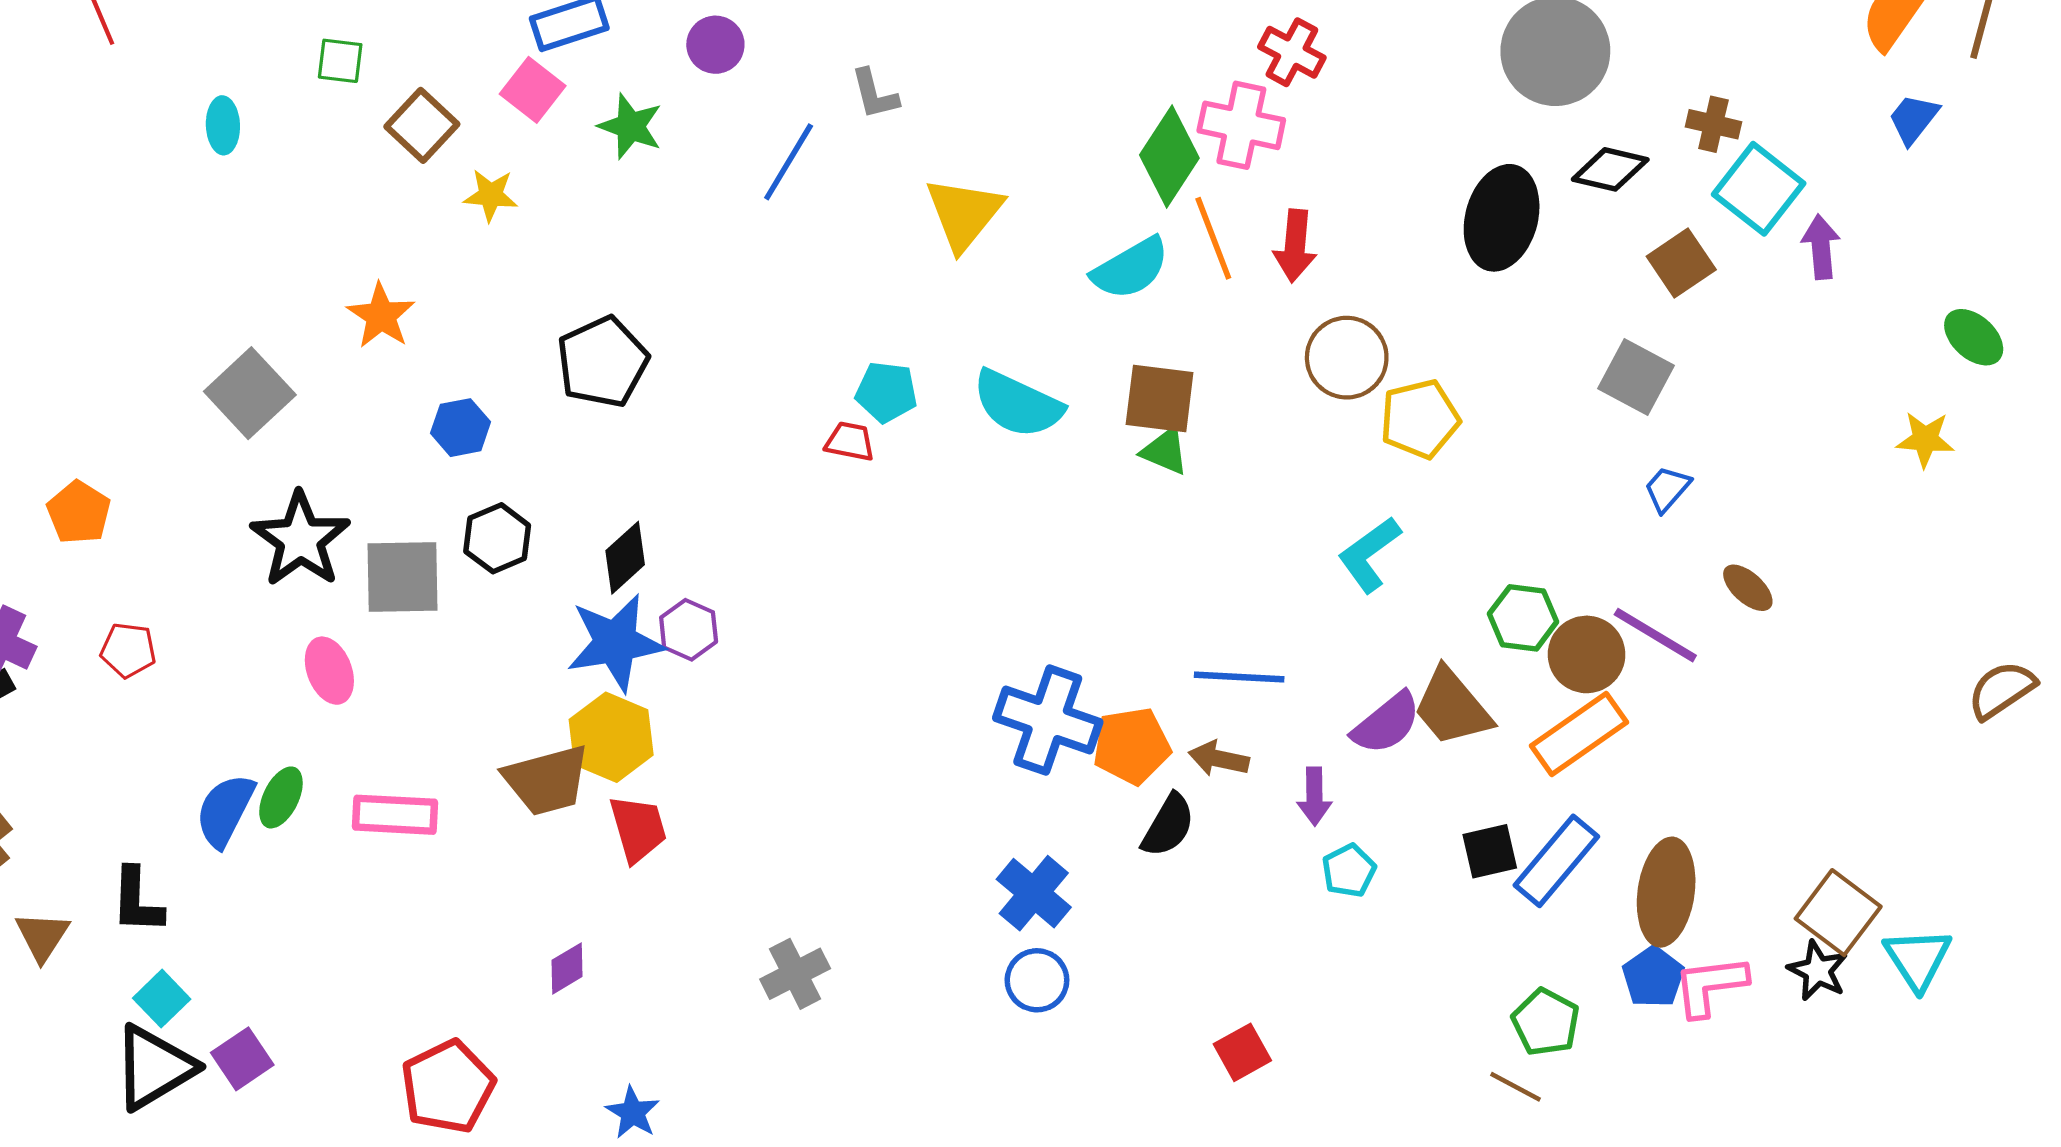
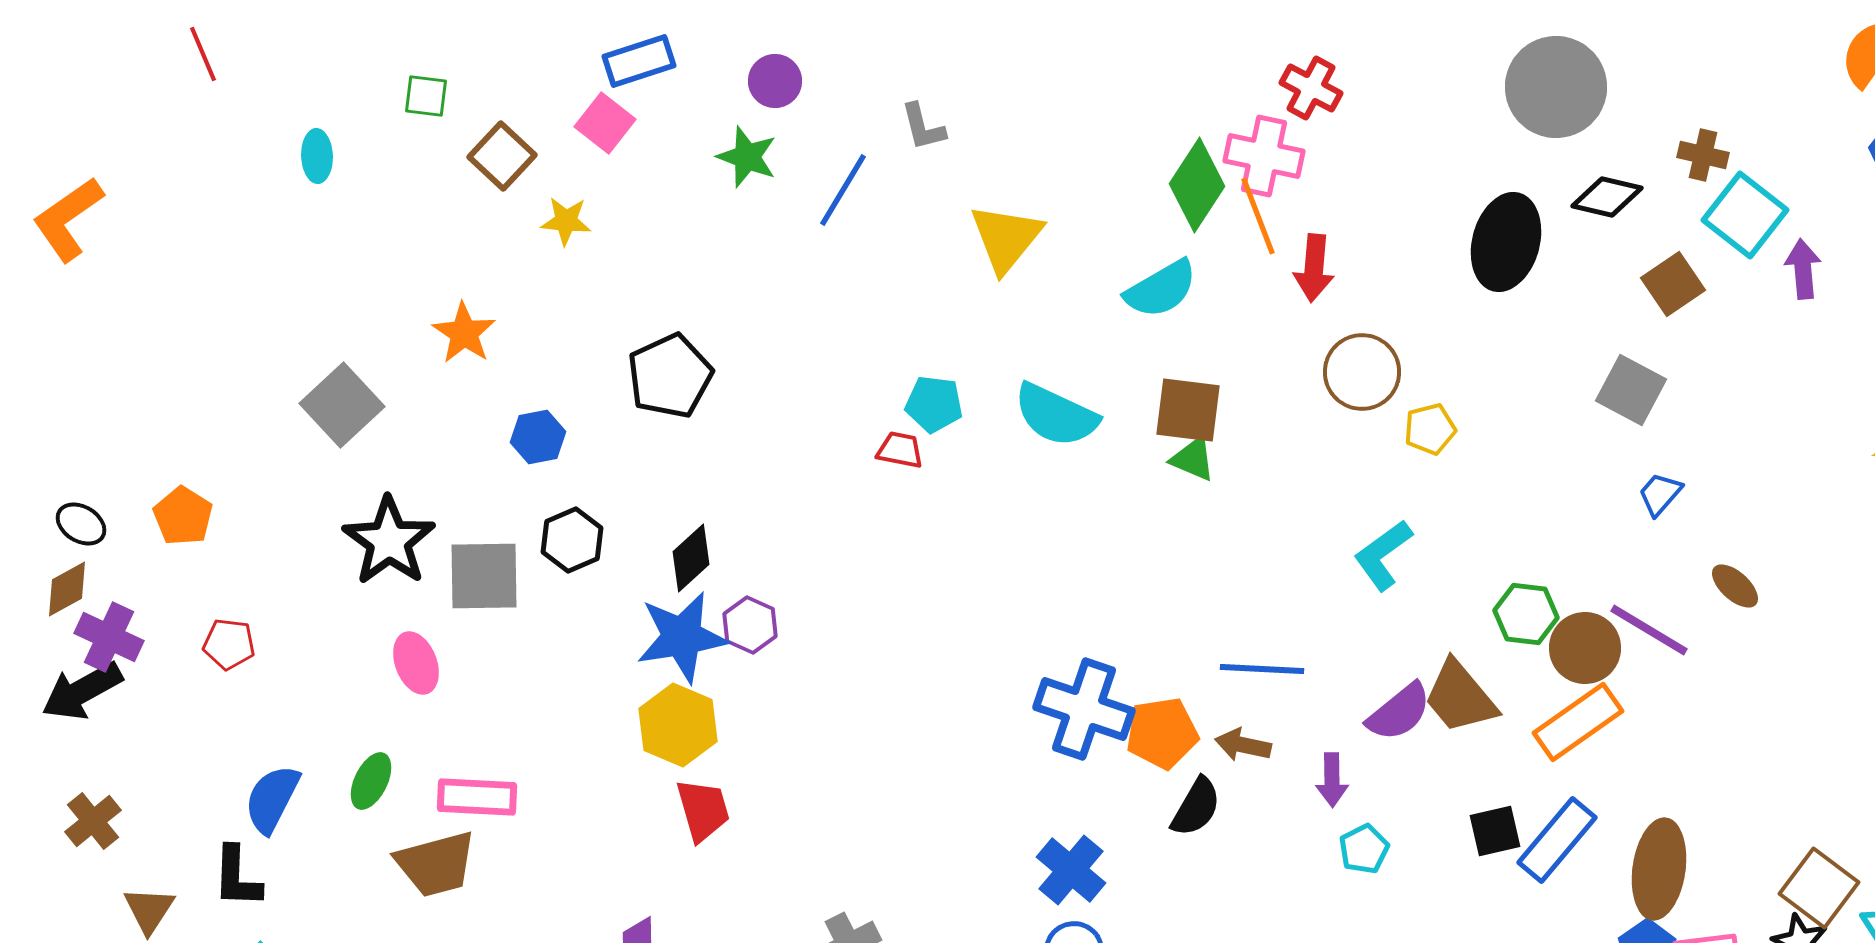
green star: (630, 126) -> (747, 157), moved
orange line: (1213, 238) -> (1258, 216), moved
yellow pentagon: (1420, 419) -> (1430, 429), size x0.7
brown trapezoid: (547, 780) -> (436, 864), moved
blue semicircle: (225, 810) -> (272, 799), moved

